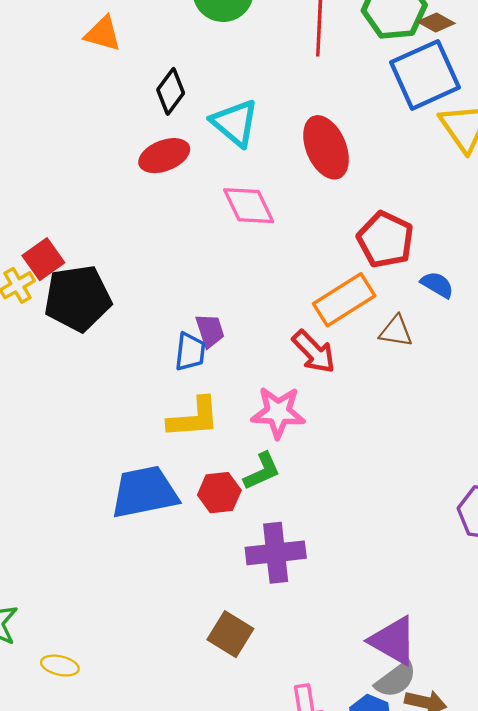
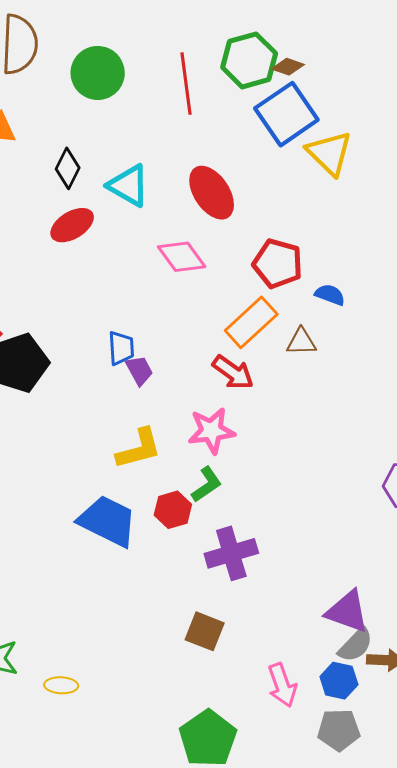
pink diamond: (249, 206) -> (182, 257), moved
blue trapezoid: (190, 352) -> (121, 348), moved
blue trapezoid: (144, 492) -> (108, 521), turned 48

